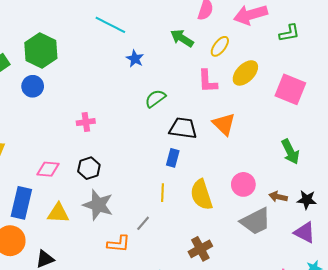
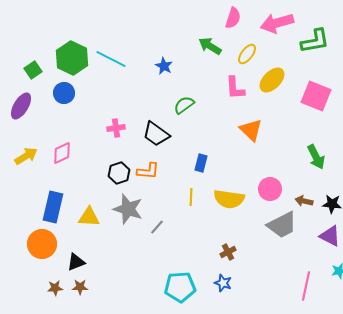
cyan line: (110, 25) -> (111, 59), moved
green L-shape: (289, 33) -> (315, 41), size x1.4
black trapezoid: (183, 128) -> (156, 134), moved, turned -152
pink diamond: (48, 169) -> (62, 153), moved, turned -30
yellow semicircle: (201, 195) -> (229, 199), turned -64
gray line: (143, 223) -> (157, 227), moved
orange L-shape: (119, 244) -> (148, 171), moved
brown cross: (200, 249) -> (228, 252), size x0.7

